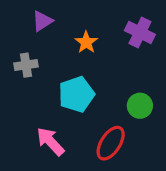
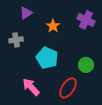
cyan pentagon: (76, 94) -> (47, 58), turned -30

